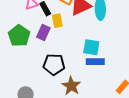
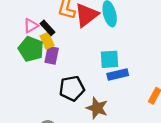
yellow rectangle: (57, 21) -> (47, 41), moved
green pentagon: (19, 36) -> (31, 49), moved

